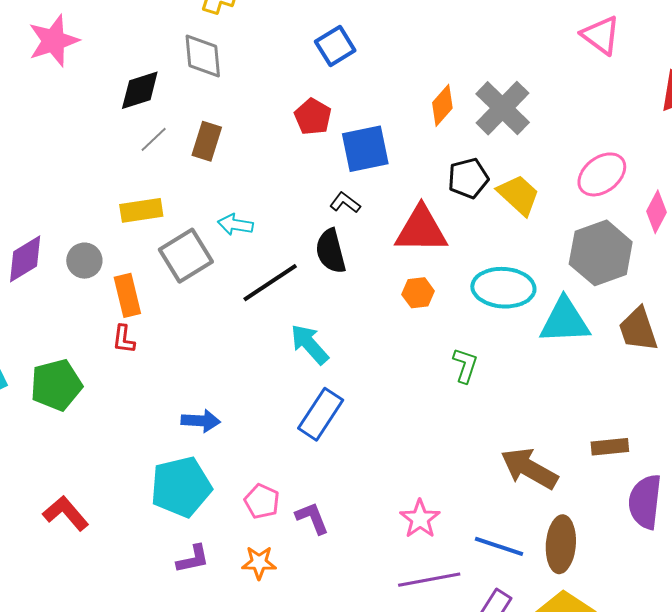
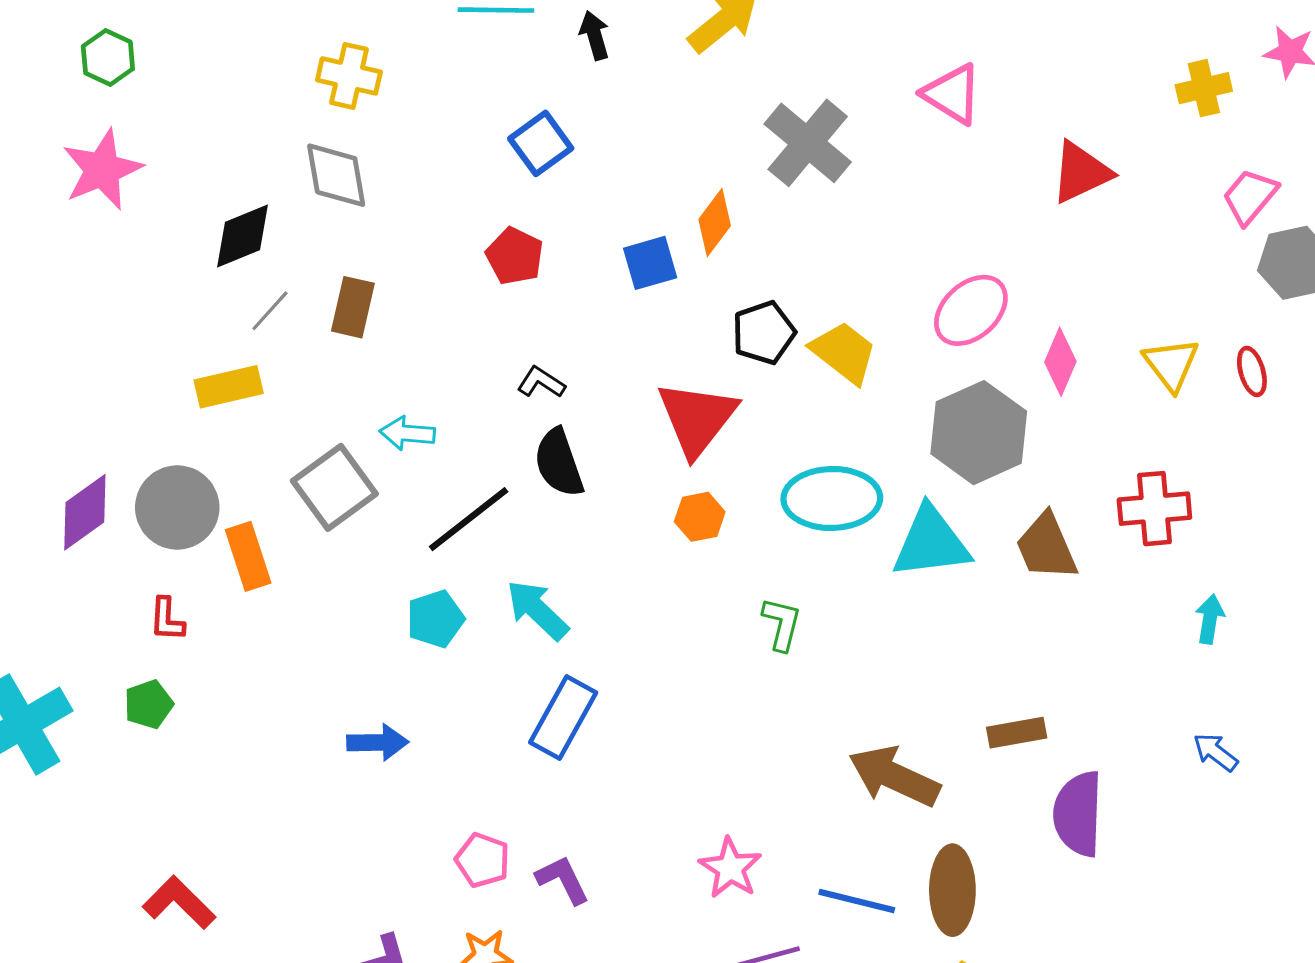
gray cross: (503, 108) -> (808, 143), moved
blue square: (365, 149) -> (650, 263), moved, size x0.7
black L-shape: (345, 203) -> (541, 382), moved
yellow rectangle: (141, 210) -> (229, 387), moved
red triangle: (421, 230) -> (697, 418), turned -48
gray circle: (84, 261) -> (177, 507), size x1.5
red L-shape: (124, 339) -> (167, 619), moved
green pentagon: (56, 385) -> (149, 704), size x0.6
cyan pentagon: (181, 487) -> (435, 619), moved, size x0.6

